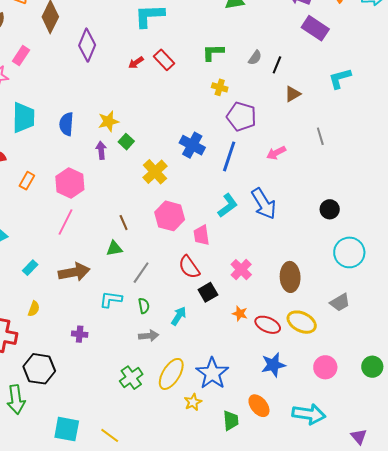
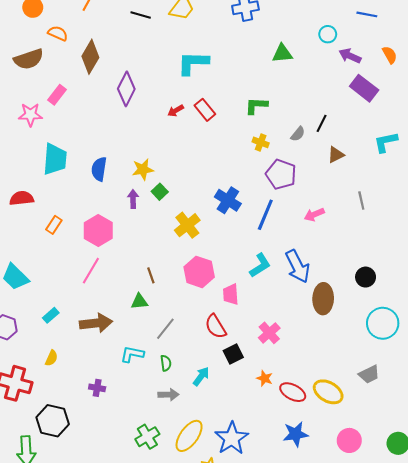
gray semicircle: (255, 58) -> (298, 134), moved
brown ellipse: (290, 277) -> (323, 299), moved

